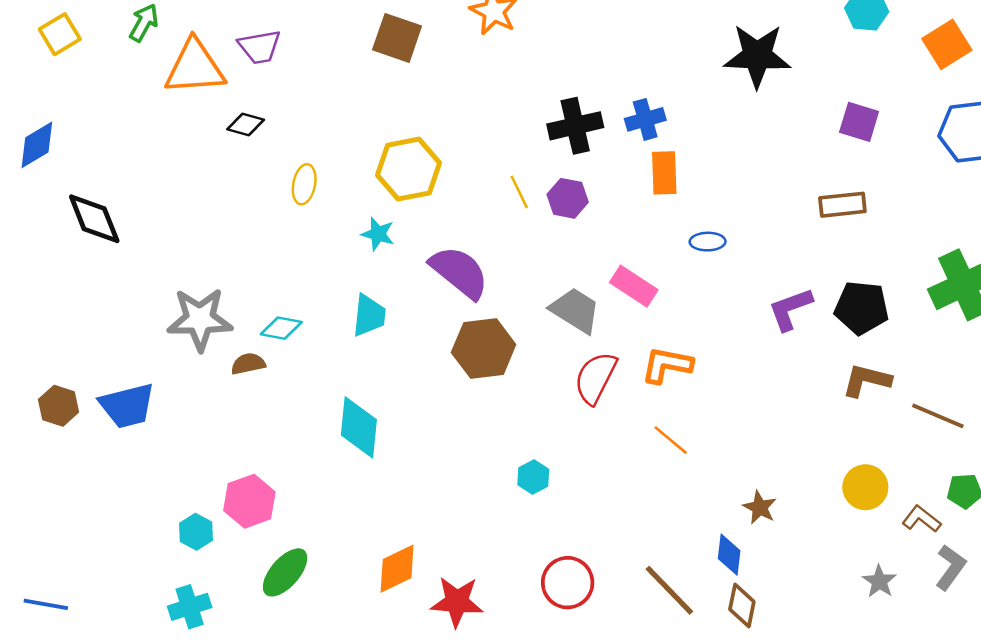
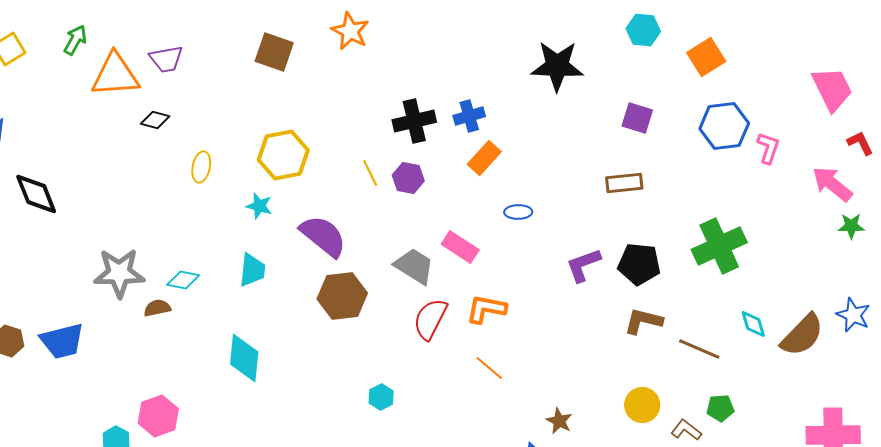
orange rectangle: (664, 173) -> (484, 158), turned 44

